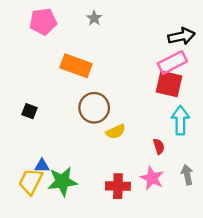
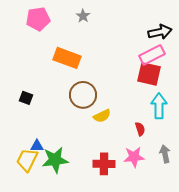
pink star: (152, 178) -> (134, 157), turned -30

